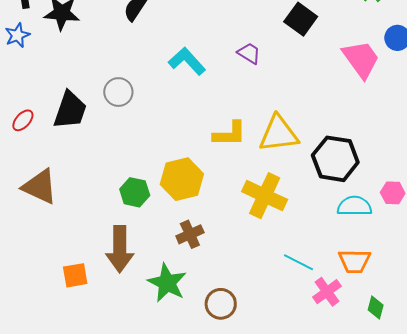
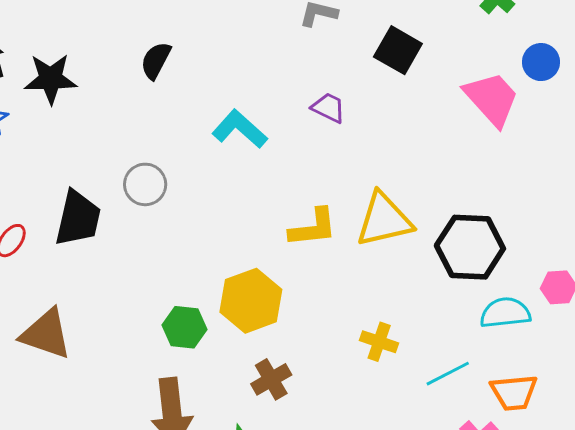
yellow cross: (265, 196) -> (379, 342), moved, size x0.6
cyan line: (298, 262) -> (448, 374), moved, turned -48

